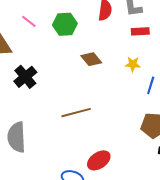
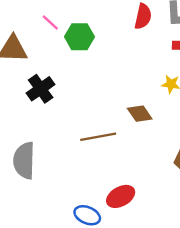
green hexagon: (65, 24) -> (79, 37), moved
brown diamond: (91, 59) -> (140, 114), moved

